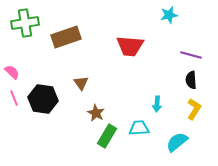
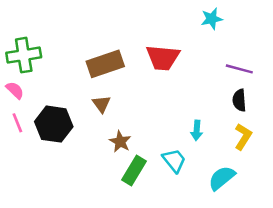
green cross: (25, 23) -> (24, 55), moved
brown rectangle: (66, 37) -> (105, 64), moved
cyan trapezoid: (139, 128) -> (174, 160), turned 55

